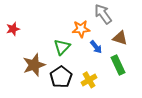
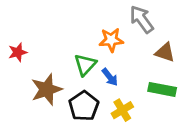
red star: (13, 29) -> (18, 52), moved
blue arrow: (96, 47) -> (110, 77), moved
green rectangle: (118, 65) -> (162, 89), turned -54

